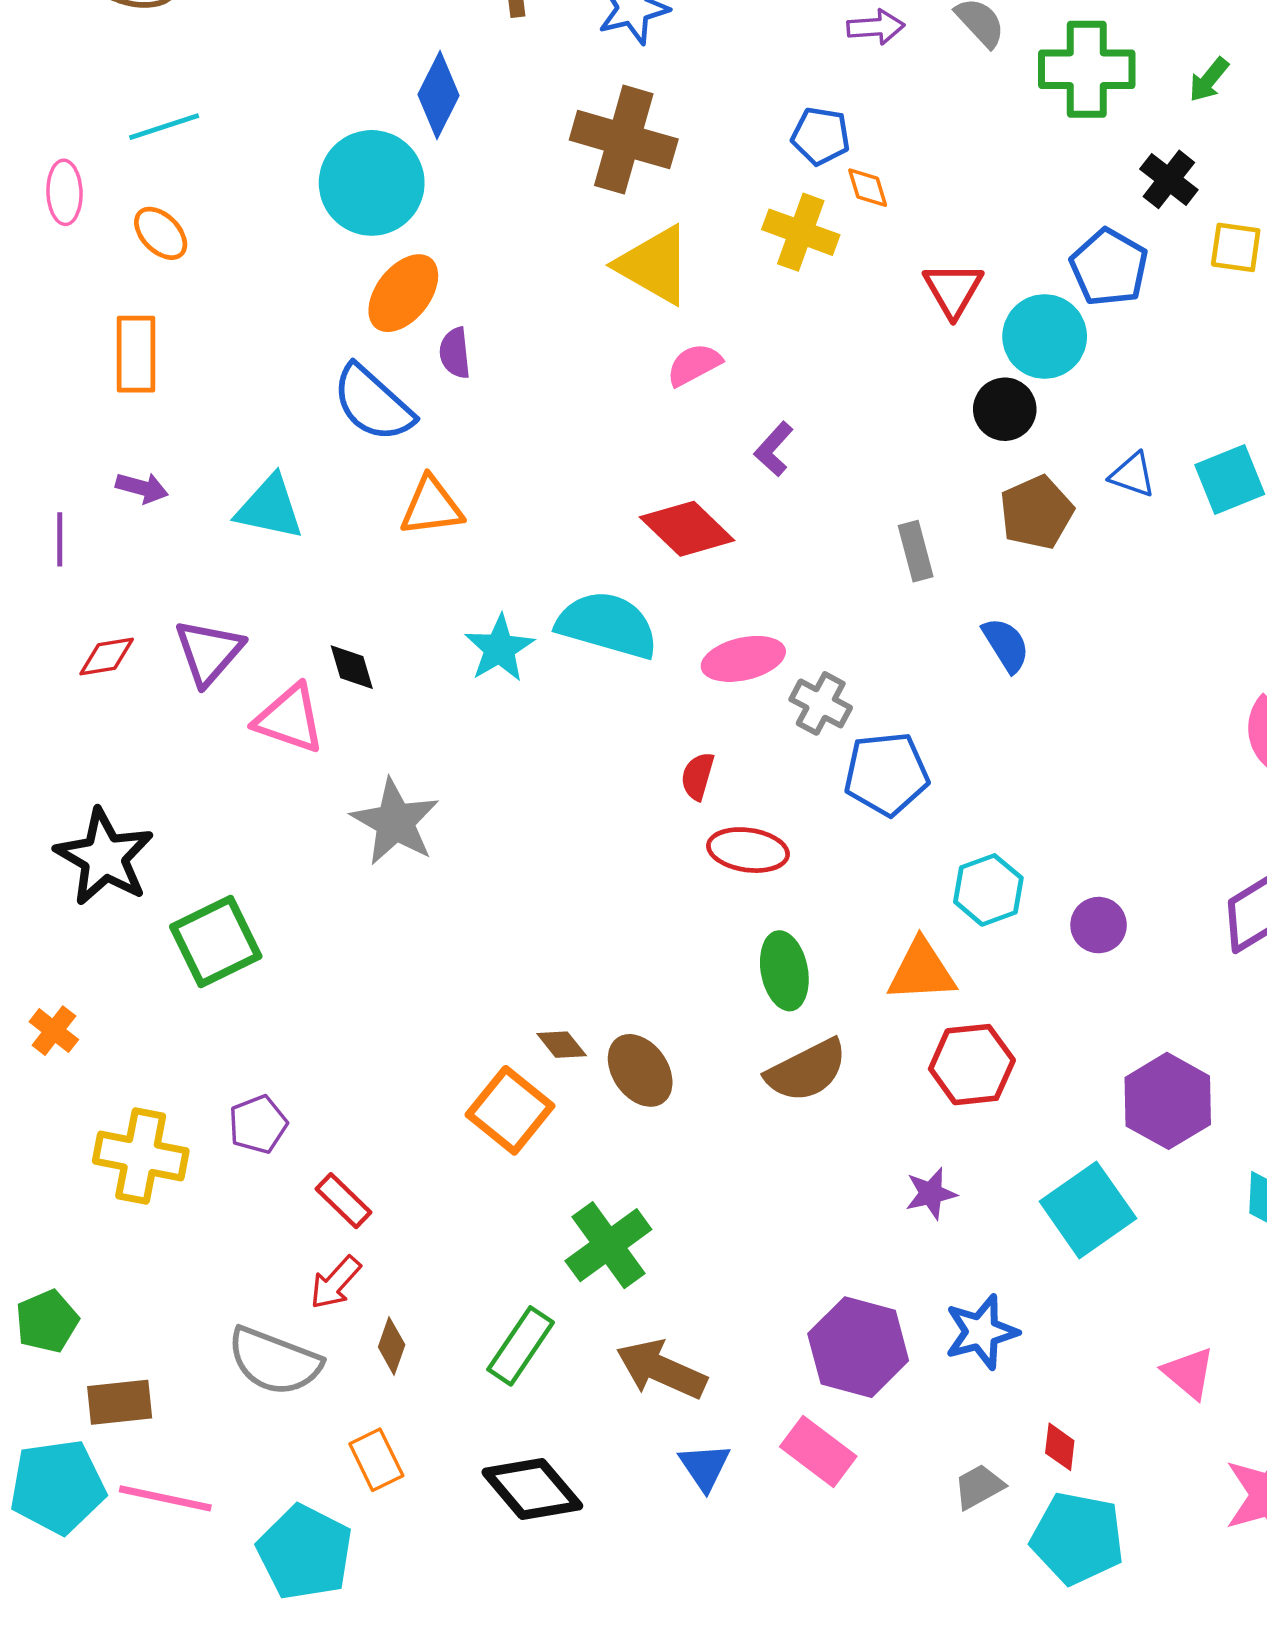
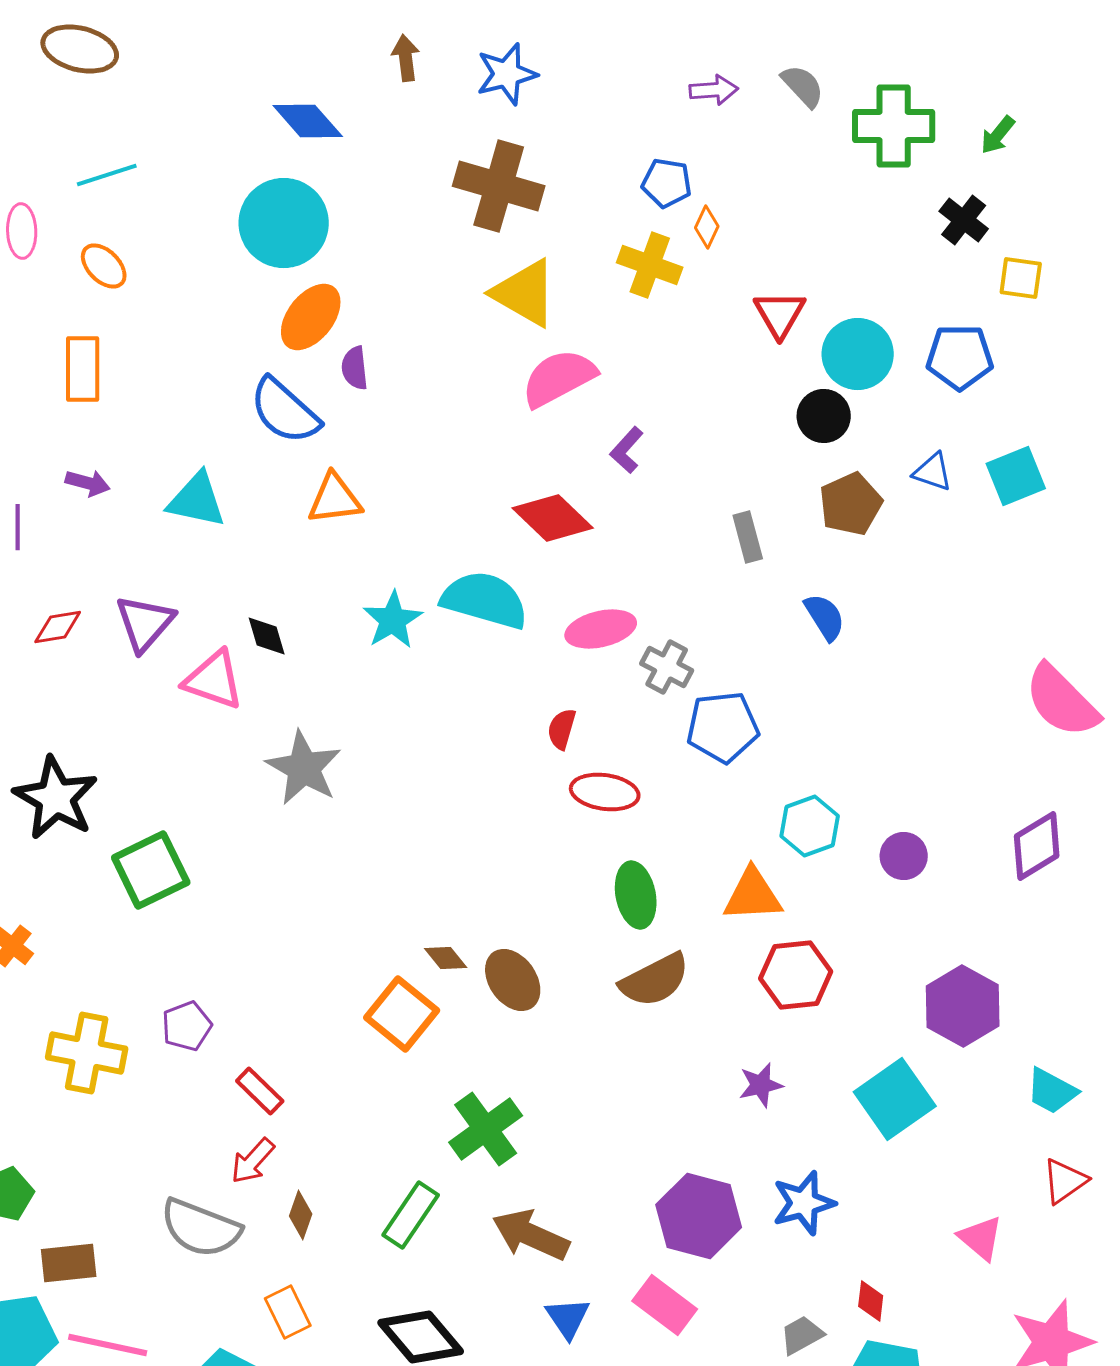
blue diamond: (438, 95) -> (308, 121), moved, turned -68
orange diamond: (868, 188) -> (707, 227), turned 42
blue pentagon: (1109, 267) -> (960, 357), moved, turned -30
pink semicircle: (694, 365) -> (559, 378), size x1.6

